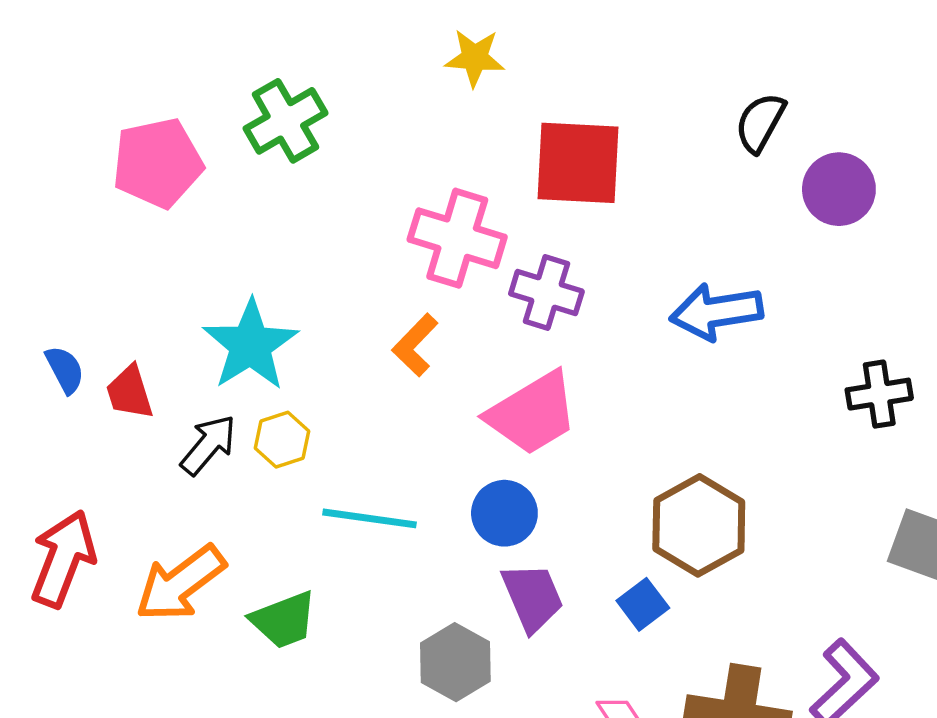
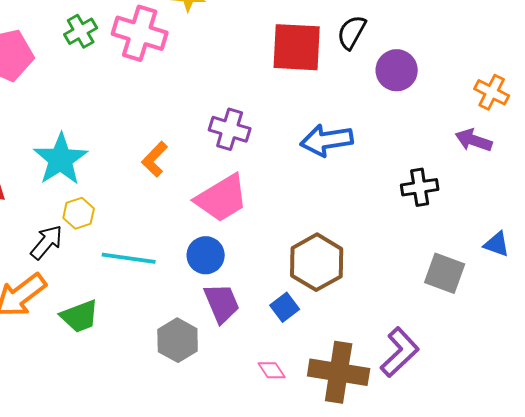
green cross: (285, 121) -> (81, 31), size x0.7
red square: (578, 163) -> (297, 47), moved
pink cross: (457, 238) -> (140, 33), moved
black arrow: (208, 445) -> (47, 242), moved

